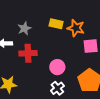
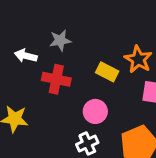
yellow rectangle: (56, 24) -> (107, 72), moved

